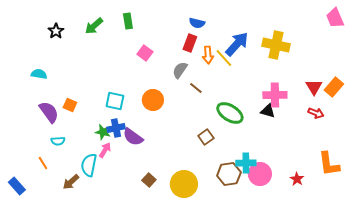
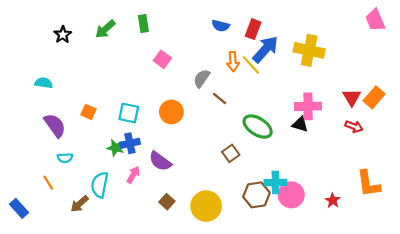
red rectangle: (190, 43) -> (253, 29), moved
orange square: (70, 105) -> (88, 112), moved
purple semicircle: (133, 137) -> (160, 161), moved
pink arrow: (105, 150) -> (133, 175), moved

